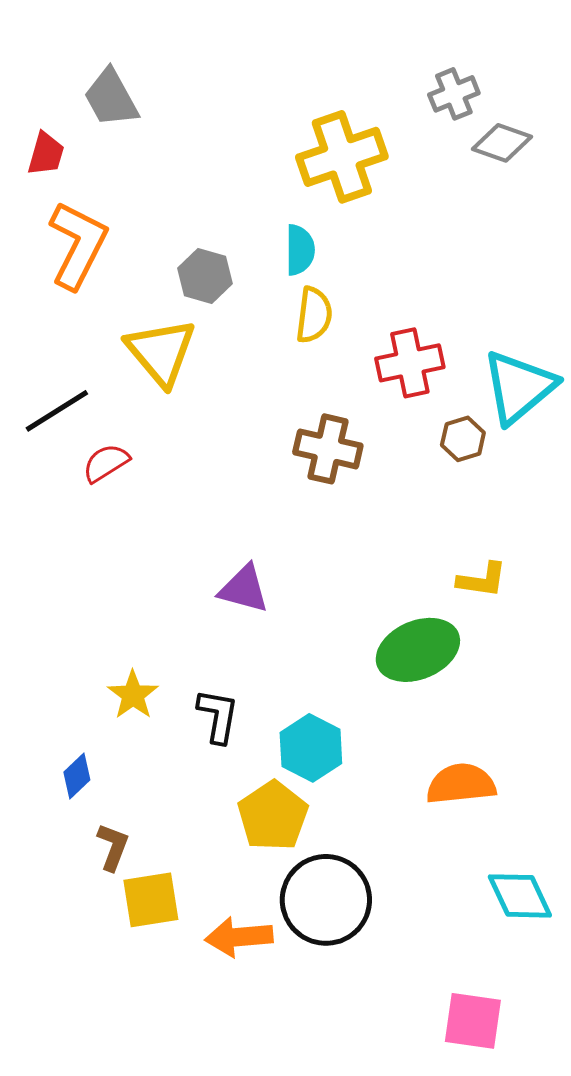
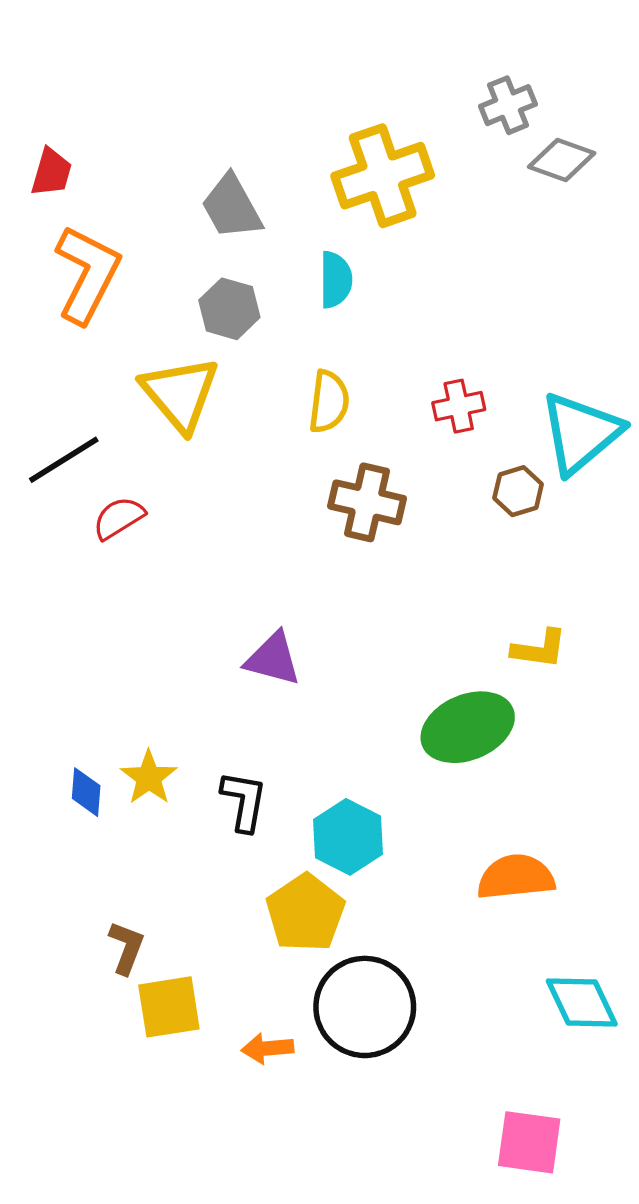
gray trapezoid: (111, 98) -> (232, 207), moved
yellow semicircle: (314, 315) -> (329, 402), moved
red cross: (410, 363) -> (459, 406), size x0.7
blue diamond: (77, 776) -> (86, 792), moved, turned -42
orange arrow: (239, 937) -> (267, 1048), size x0.7

